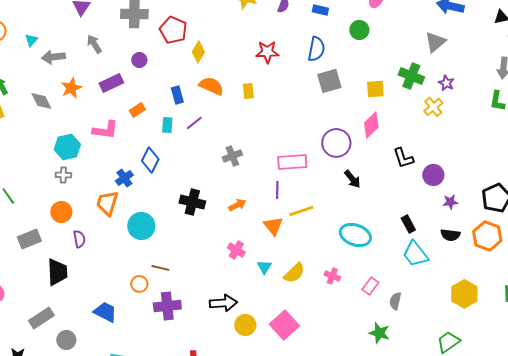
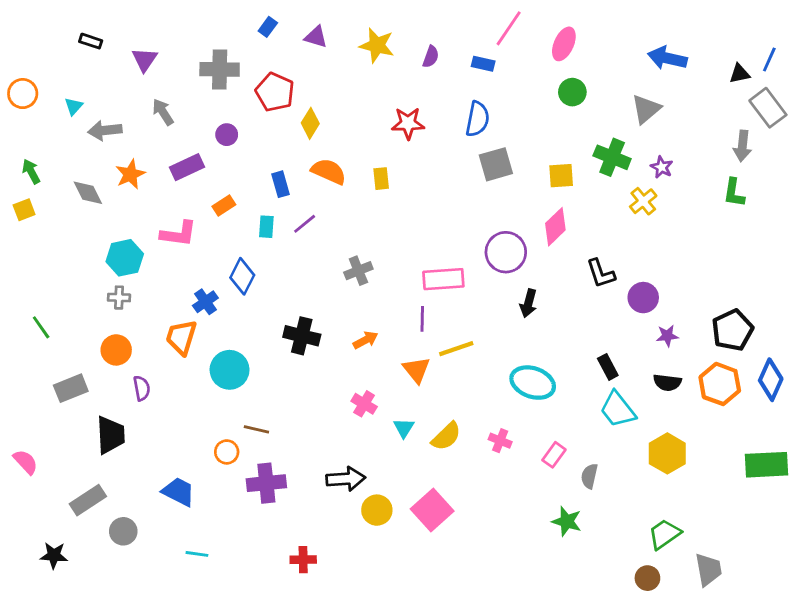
green circle: (359, 30) -> (572, 92), moved
black arrow: (352, 179) -> (528, 303), turned 54
yellow hexagon: (464, 294) -> (667, 453), moved

